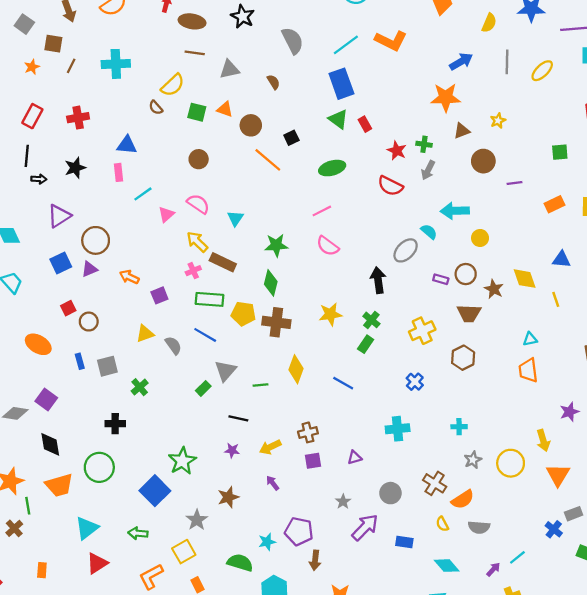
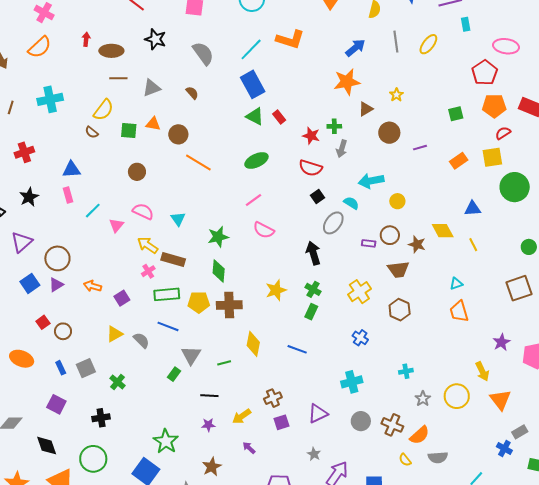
black square: (291, 138) -> (317, 196), moved
purple square: (46, 400) -> (56, 404), moved
purple triangle: (355, 458) -> (318, 414), size x1.5
gray circle: (390, 493) -> (361, 421), moved

